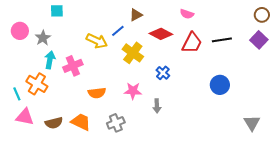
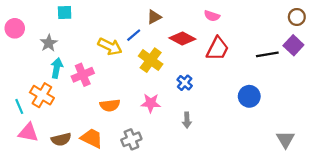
pink circle: (20, 31) -> (15, 28), moved
black line: (222, 40) -> (267, 54), moved
gray arrow: (157, 106) -> (187, 120), moved

